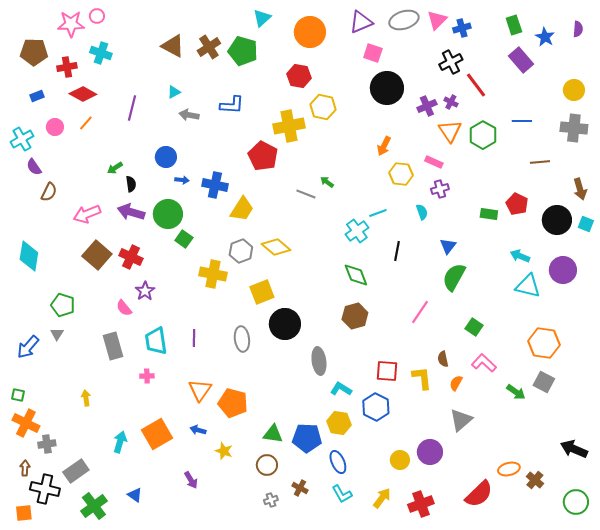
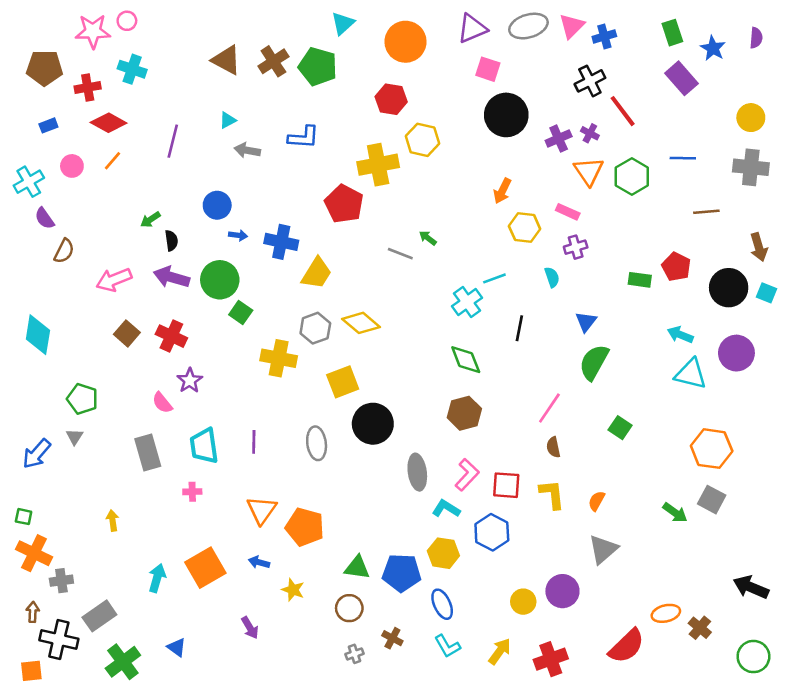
brown square: (97, 255) -> (127, 333), size x0.7
brown semicircle: (443, 359) -> (553, 447), moved
pink L-shape: (484, 363) -> (467, 475), moved, turned 90

